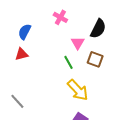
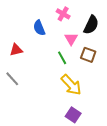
pink cross: (60, 17) -> (63, 14), moved
blue semicircle: (25, 32) -> (39, 28), moved, turned -49
gray line: (17, 101) -> (12, 79), moved

